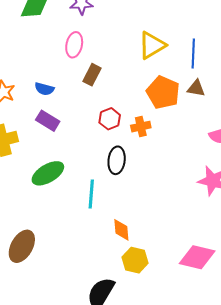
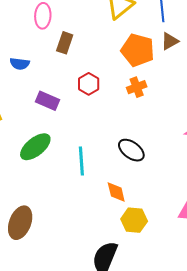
brown triangle: (196, 88) -> (170, 41), turned -30
purple rectangle: (48, 121) -> (48, 101), moved
orange cross: (141, 127) -> (137, 87), moved
black ellipse: (117, 160) -> (131, 150), moved, turned -52

